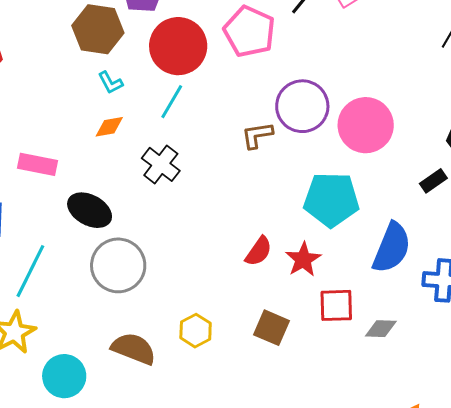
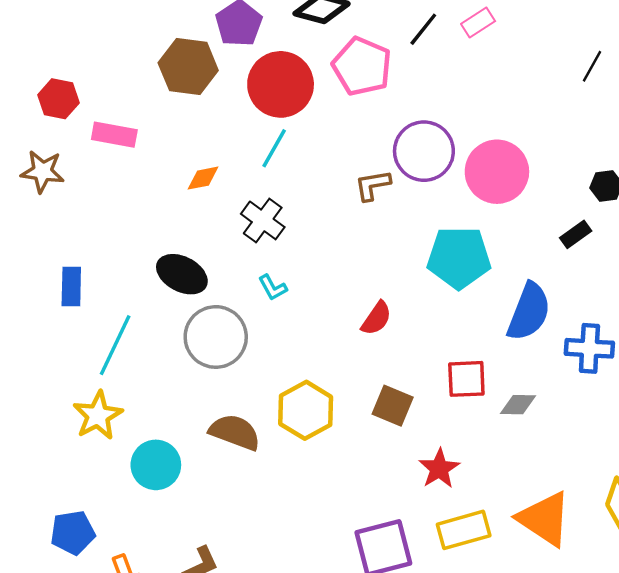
cyan L-shape: (110, 83) -> (273, 288), moved
pink rectangle: (38, 164) -> (114, 135), moved
red star: (303, 259) -> (439, 469), moved
yellow hexagon: (196, 331) -> (306, 410), size x1.5

